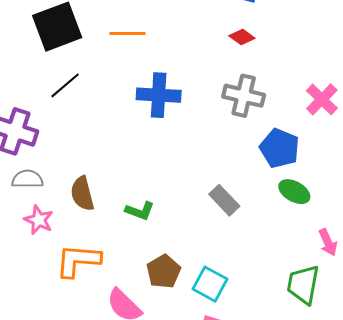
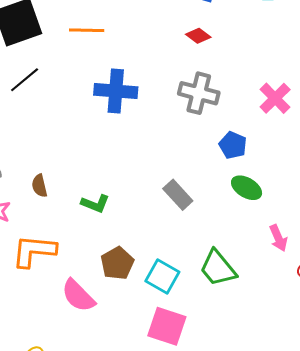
blue pentagon: (280, 148) -> (233, 145), size x0.7
brown semicircle: (82, 194) -> (39, 186), size x0.7
green trapezoid: (303, 284) -> (218, 268), moved, turned -51

